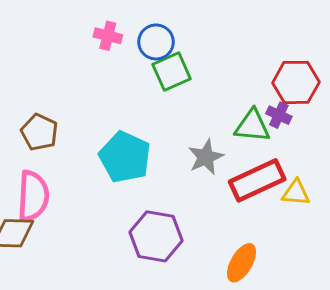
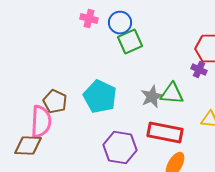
green triangle: (252, 126) -> (172, 94), moved
brown pentagon: (39, 132) -> (55, 102), moved
red rectangle: (257, 180) -> (165, 133), moved, turned 36

